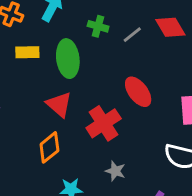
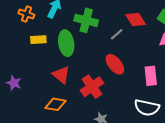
green cross: (98, 26) -> (86, 20), size x1.6
gray line: (132, 35) -> (117, 34), moved
orange diamond: (49, 147) -> (56, 104), turned 50

